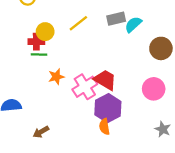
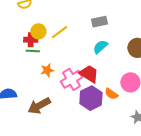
yellow line: (78, 23) -> (59, 32), moved
cyan semicircle: (133, 24) -> (100, 47), moved
orange semicircle: (104, 127) -> (111, 94), moved, turned -48
brown arrow: (41, 132) -> (39, 106), moved, size x1.6

